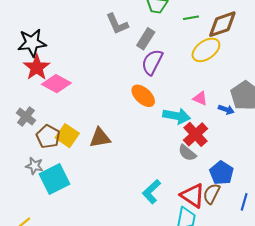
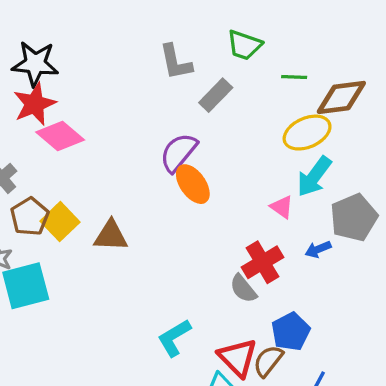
purple semicircle: (152, 62) -> (178, 153), moved
blue arrow: (226, 110) -> (318, 249), moved, turned 126
cyan arrow: (177, 116) -> (314, 177), moved, turned 104

